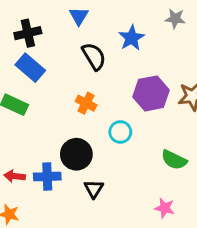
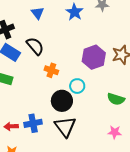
blue star: (132, 38) -> (74, 12), moved
black semicircle: (94, 56) -> (35, 46), moved
black circle: (76, 154) -> (62, 101), moved
black triangle: (94, 189) -> (65, 127), size x1.6

